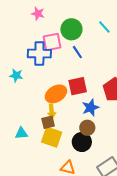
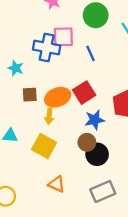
green circle: (71, 29) -> (96, 15), moved
red square: (78, 86) -> (84, 93), turned -30
brown square: (48, 122) -> (30, 95), moved
black circle: (82, 142) -> (97, 154), moved

